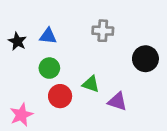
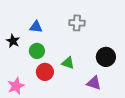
black star: (17, 41) -> (13, 41), moved
black circle: (145, 59) -> (106, 57), moved
purple triangle: (117, 101) -> (94, 83), moved

